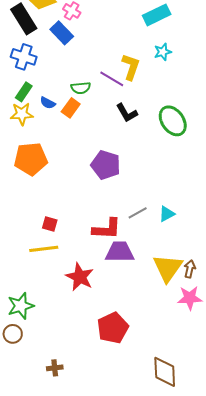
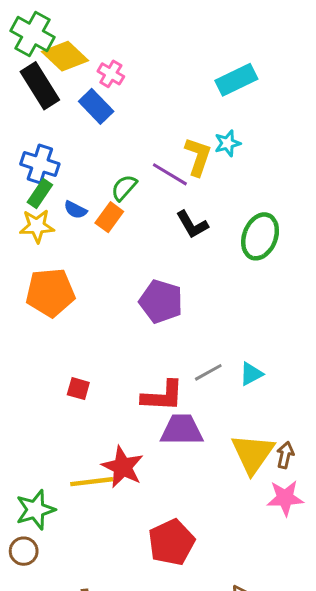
cyan star: (163, 52) -> (228, 143), moved
blue cross: (24, 57) -> (40, 164), moved
green semicircle: (81, 88) -> (124, 188), turned 138
green ellipse: (173, 121) -> (260, 236), turned 56
yellow line: (44, 249) -> (92, 482), moved

